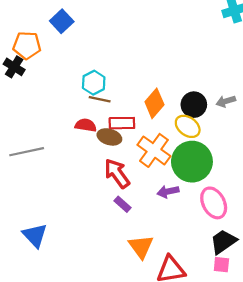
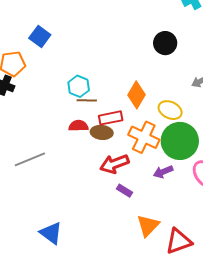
black circle: (194, 105) -> (165, 43), moved
red arrow: (117, 173) -> (114, 164), turned -64
orange triangle: (141, 247) -> (148, 226), turned 30

